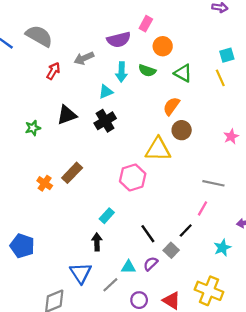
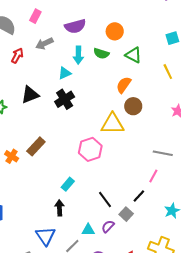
pink rectangle: (146, 24) -> (35, 16), moved
yellow line: (220, 78) -> (168, 72), moved

